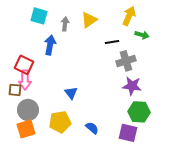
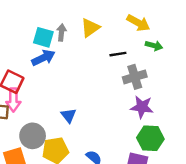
cyan square: (39, 16) -> (43, 37), moved
yellow arrow: (129, 16) -> (138, 23), turned 96
blue arrow: (50, 45) -> (43, 58), turned 54
gray circle: (28, 110) -> (33, 136), moved

